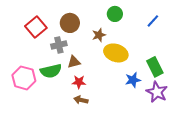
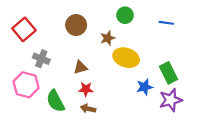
blue line: (153, 21) -> (166, 23), turned 56
red square: (36, 27) -> (24, 29), moved
gray cross: (59, 45) -> (41, 59), moved, turned 35
green semicircle: (51, 71) -> (55, 101), moved, turned 75
purple star: (157, 92) -> (171, 100), turned 30

